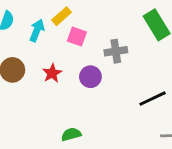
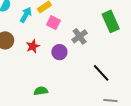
gray cross: (116, 51) -> (80, 36), turned -35
black line: (152, 99) -> (101, 73), turned 66

